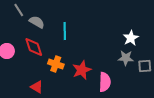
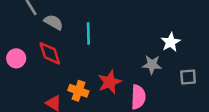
gray star: (126, 58) -> (152, 65), moved
orange cross: (56, 64) -> (78, 91), moved

